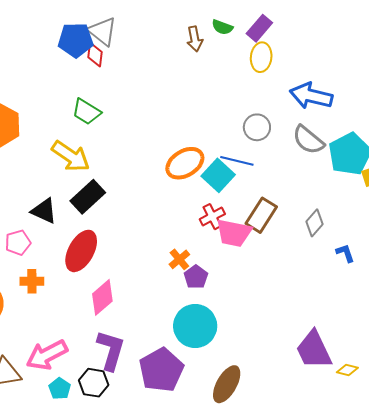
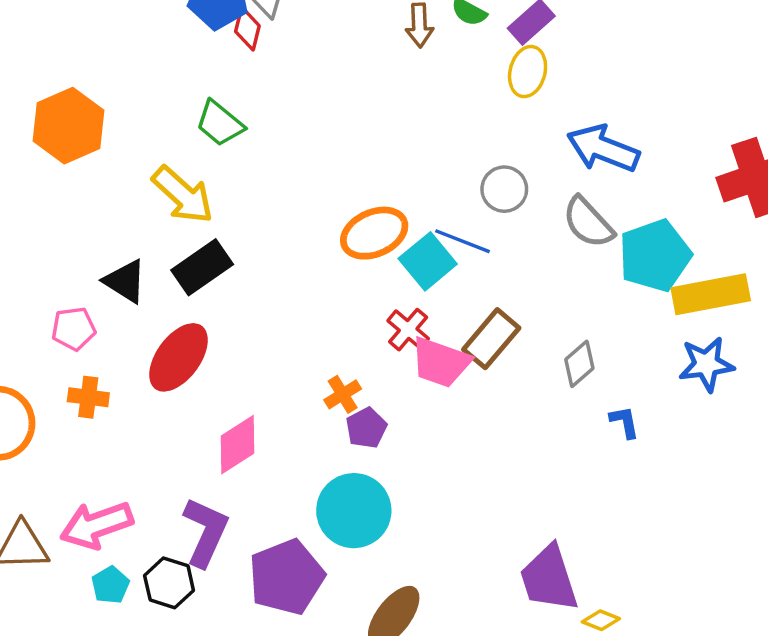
red cross: (212, 217) -> (408, 330), turned -30
pink diamond: (102, 297) -> (238, 445), moved

